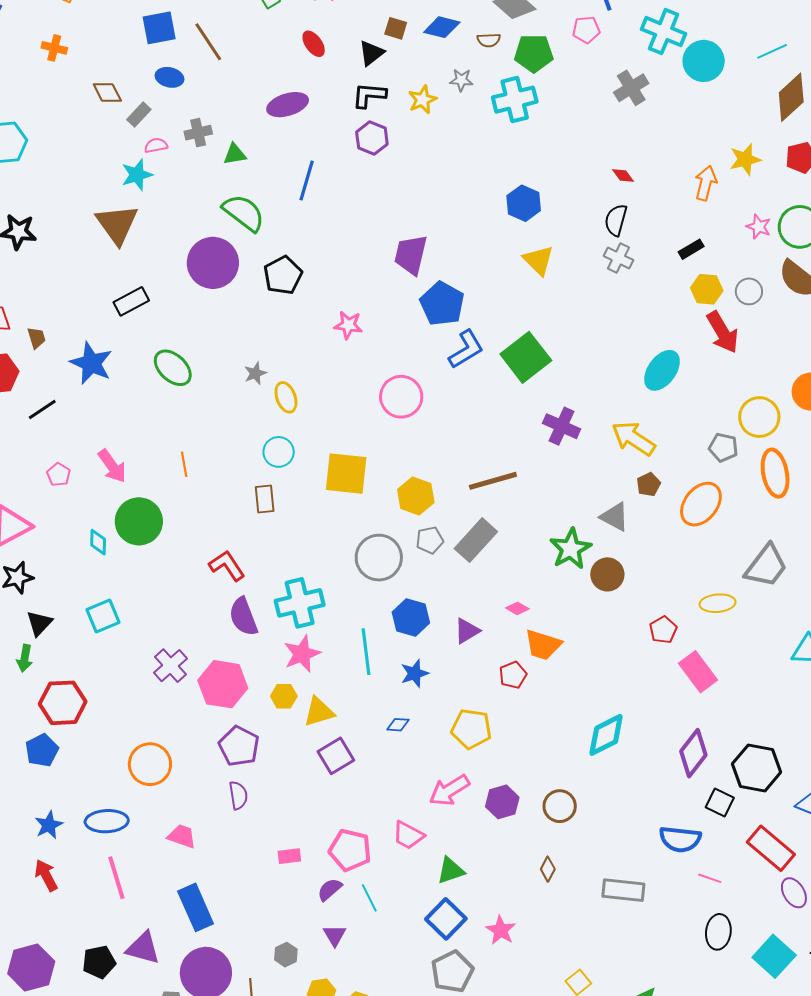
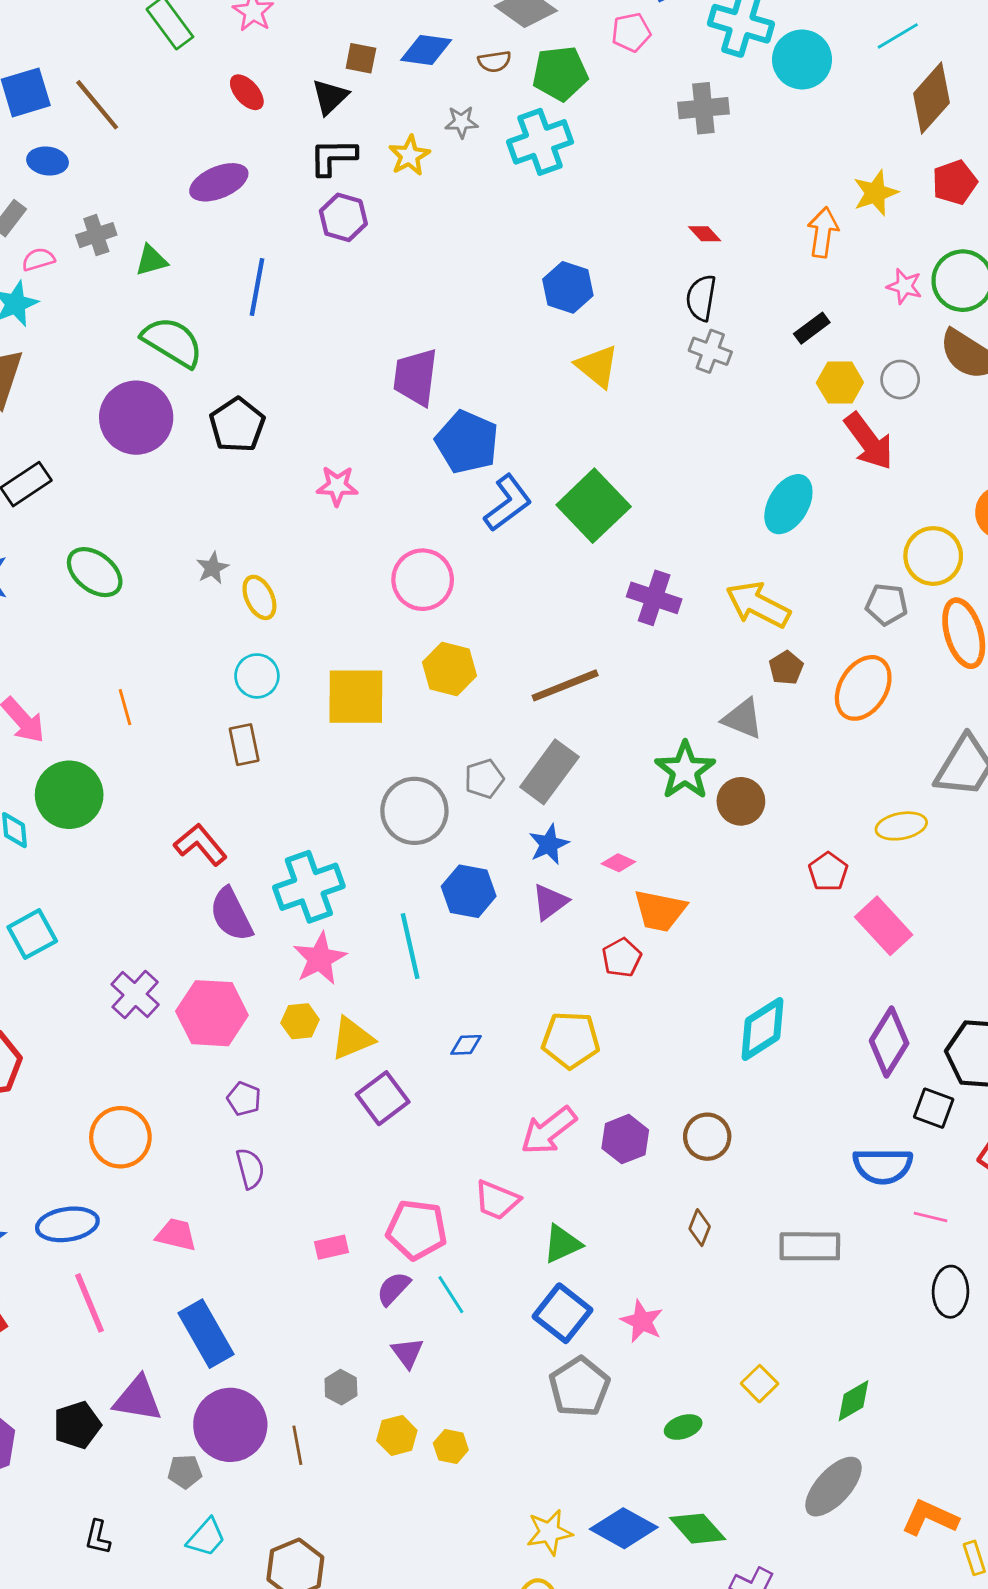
gray cross: (631, 88) -> (703, 108), turned 32
yellow hexagon: (416, 496) -> (449, 669), moved
blue star: (415, 673) -> (549, 844), moved
purple pentagon: (239, 746) -> (244, 1099), size x0.6

